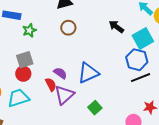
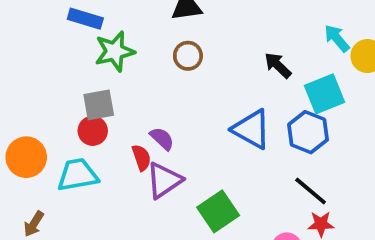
green star: (29, 30) -> (115, 51), size x1.5
blue triangle: (88, 73) -> (252, 129), moved, turned 45
black line: (141, 78) -> (311, 191), moved, turned 54
green square: (95, 108) -> (218, 211), size x1.5

